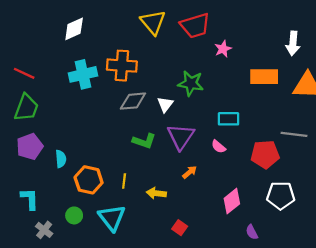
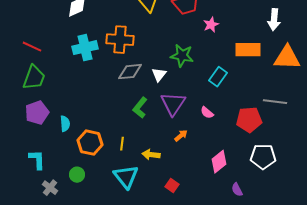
cyan rectangle: (228, 119) -> (218, 77), moved, turned -54
green L-shape: (144, 141) -> (140, 108), turned 110
cyan triangle: (112, 218) -> (126, 177), moved

